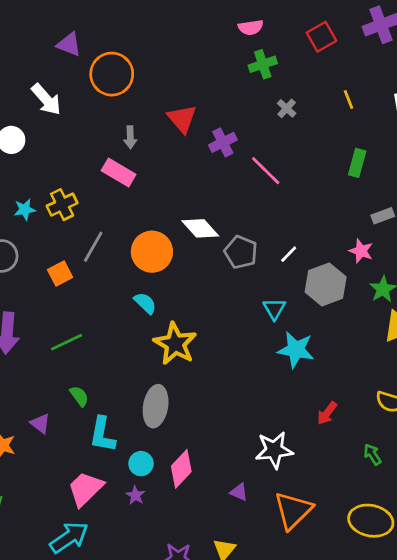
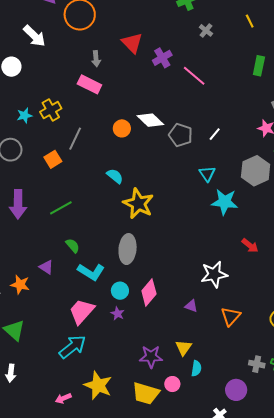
orange circle: (152, 252) -> (122, 128), moved, size x0.6
gray hexagon: (326, 284) -> (256, 171), moved
red arrow: (327, 413) -> (250, 245), turned -84
cyan L-shape: (102, 434) -> (91, 272), turned -64
orange triangle: (293, 510) -> (231, 316), size x0.7

